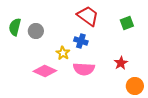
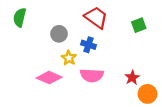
green semicircle: (15, 27) -> (20, 17), moved
gray circle: (36, 31) -> (59, 34), moved
red star: (121, 63) -> (132, 78), moved

